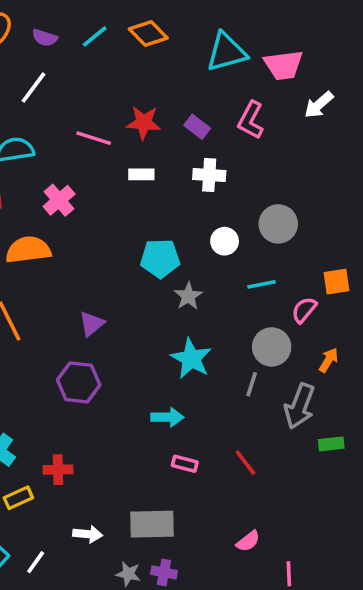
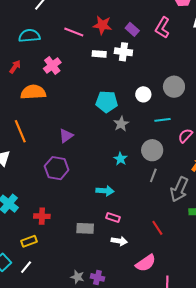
white cross: (209, 175) -> (123, 52), moved
gray circle: (272, 347) -> (152, 150), moved
cyan star: (191, 359) -> (120, 159), size x0.6
red line: (245, 463) -> (157, 228), moved
yellow rectangle: (18, 498) -> (29, 241), moved
gray rectangle: (152, 524) -> (85, 228), moved, size x0.7
white arrow: (88, 534) -> (119, 241), moved
pink semicircle: (248, 541) -> (146, 263), size x1.5

